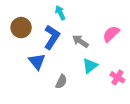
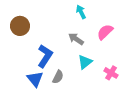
cyan arrow: (60, 13) -> (81, 12), moved
blue L-shape: (52, 37) -> (45, 56), moved
blue triangle: (37, 61) -> (35, 79), moved

